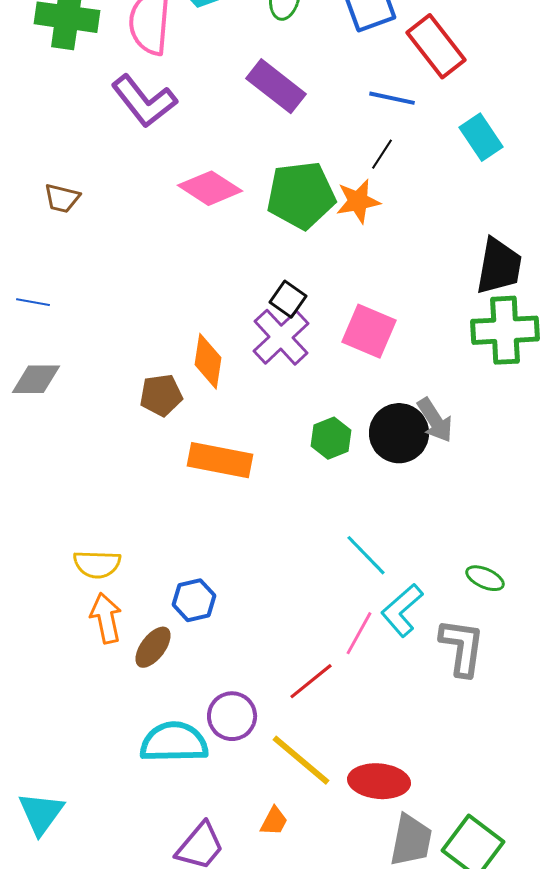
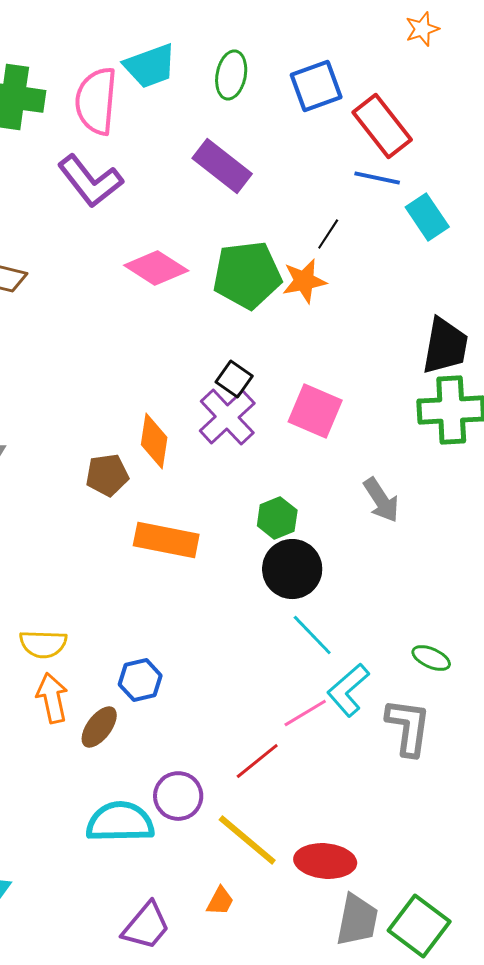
blue line: (392, 98) -> (377, 178), moved
black circle: (399, 433) -> (292, 569), moved
pink line: (359, 633) -> (305, 713), turned 30

